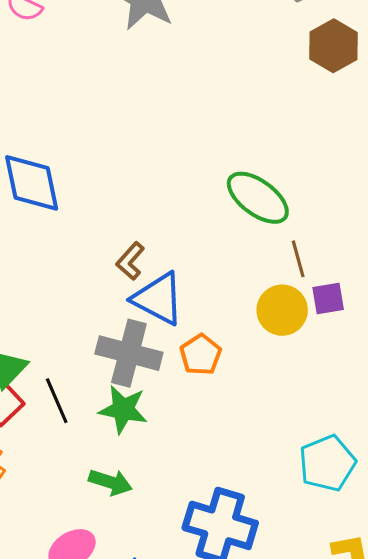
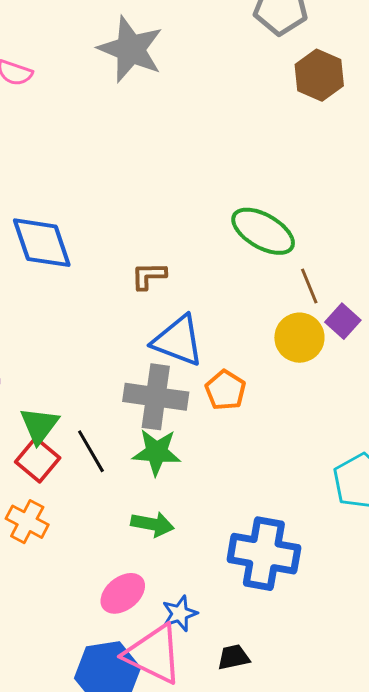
brown L-shape: (130, 261) -> (149, 276), moved, turned 54
purple square: (328, 299) -> (343, 321), turned -32

